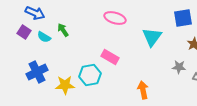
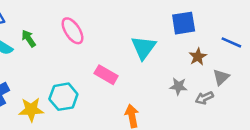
pink ellipse: (115, 18) -> (73, 31), moved, turned 40
pink rectangle: (110, 57) -> (106, 75), moved

